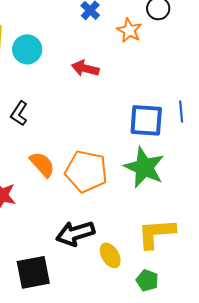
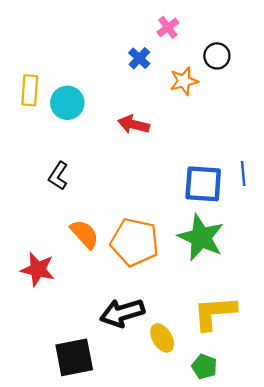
orange star: (129, 30) -> (184, 81), turned 30

